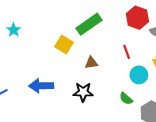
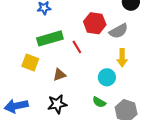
green rectangle: (89, 24) -> (50, 38), turned 30
red line: (127, 52) -> (77, 47), moved

